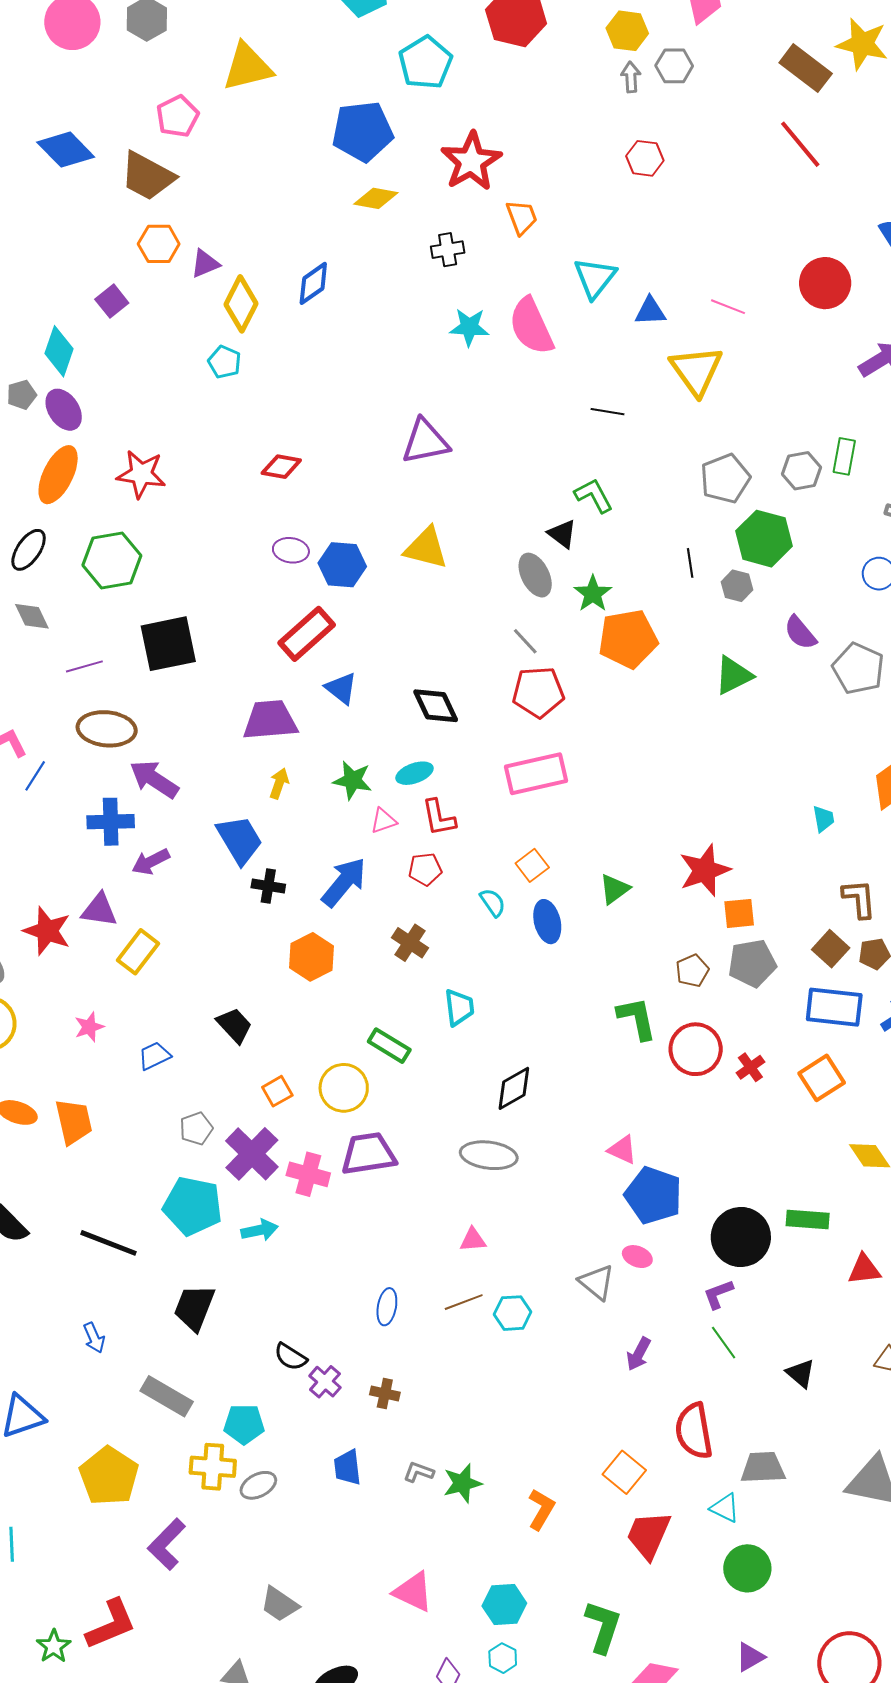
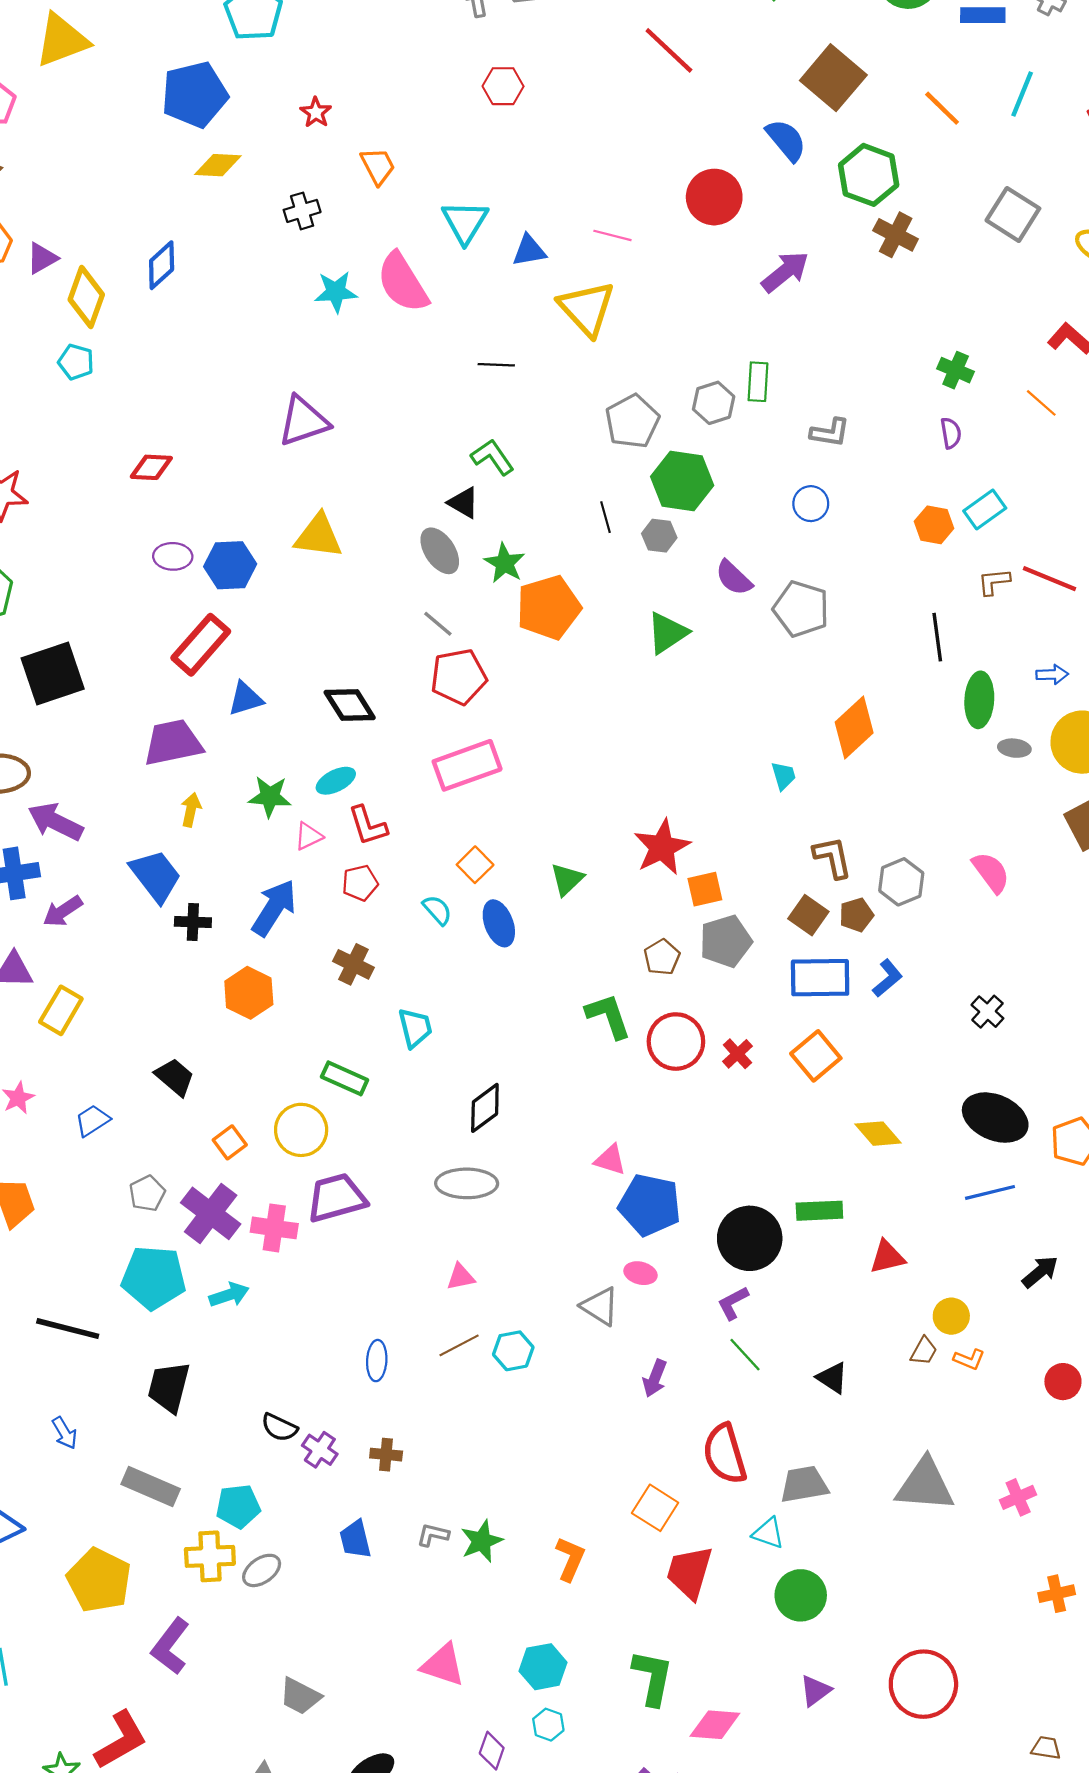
red star: (471, 161) -> (316, 112), size x0.5
blue triangle: (341, 688) -> (245, 699), turned -48

